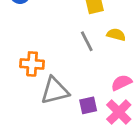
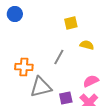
gray line: (87, 41) -> (59, 57), moved, turned 56

